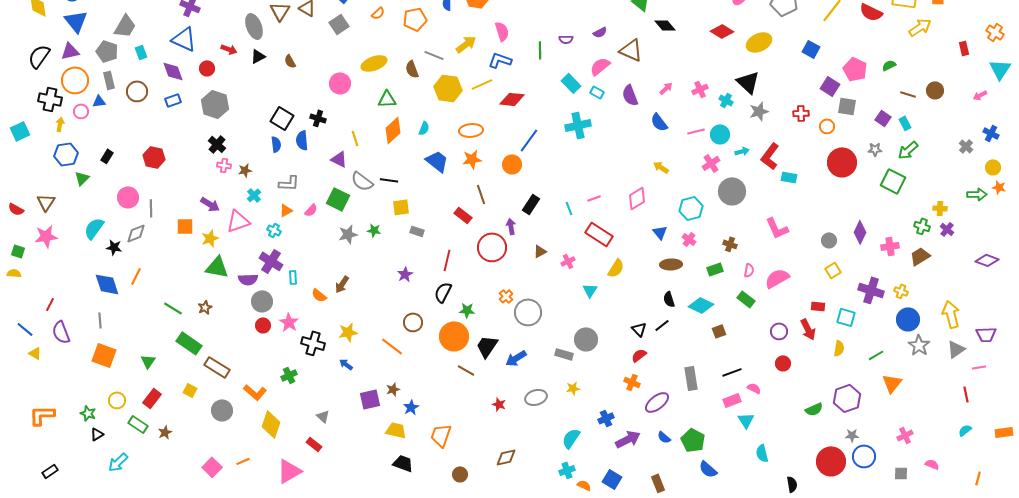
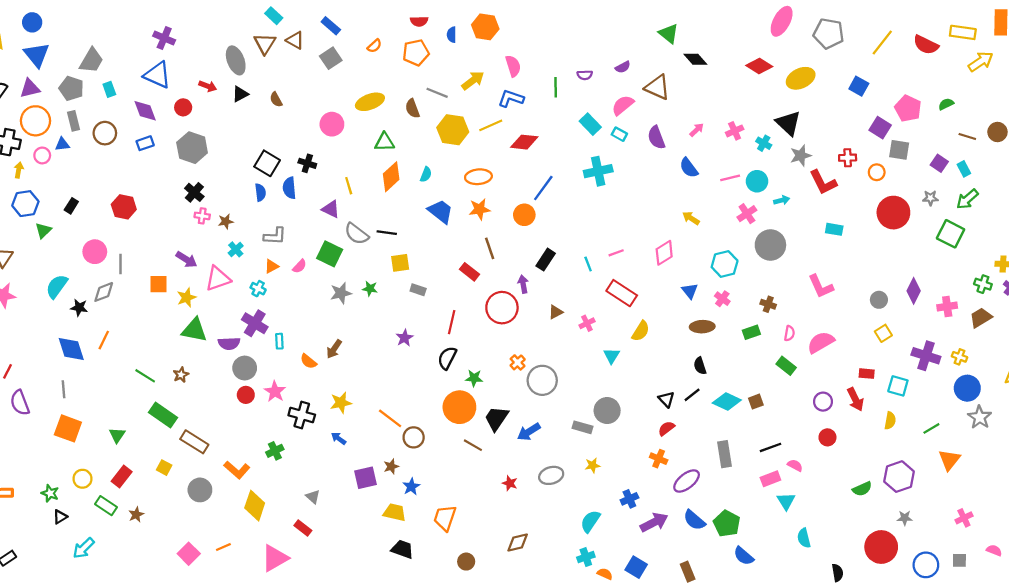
red L-shape: (770, 156) -> (823, 182), moved, turned -64
cyan diamond: (701, 305) -> (727, 402), moved
brown circle: (413, 322) -> (414, 437), moved
blue semicircle: (664, 437) -> (694, 520), size x1.5
blue circle: (864, 456) -> (926, 565), moved

